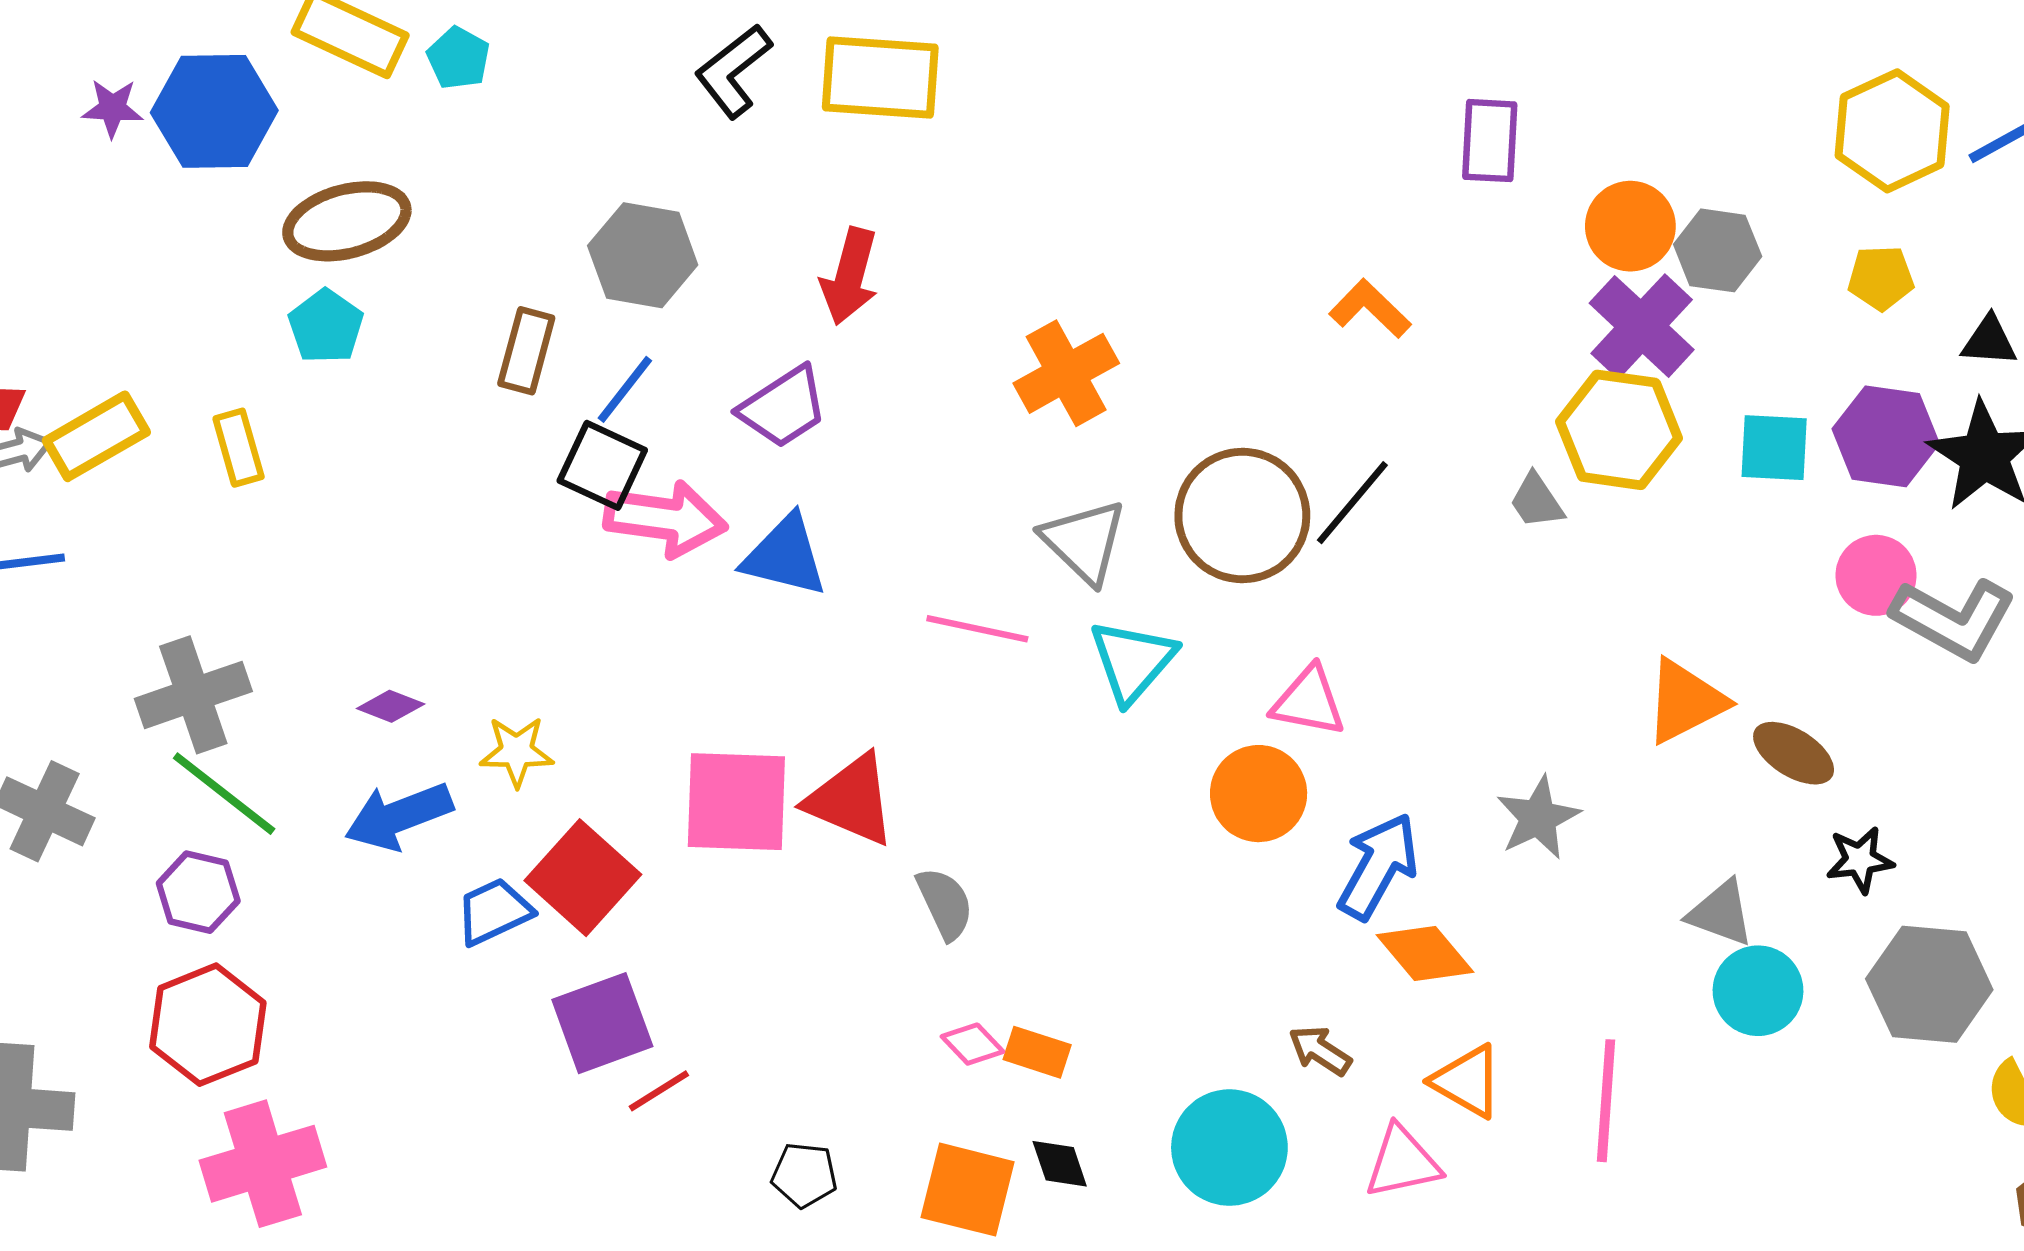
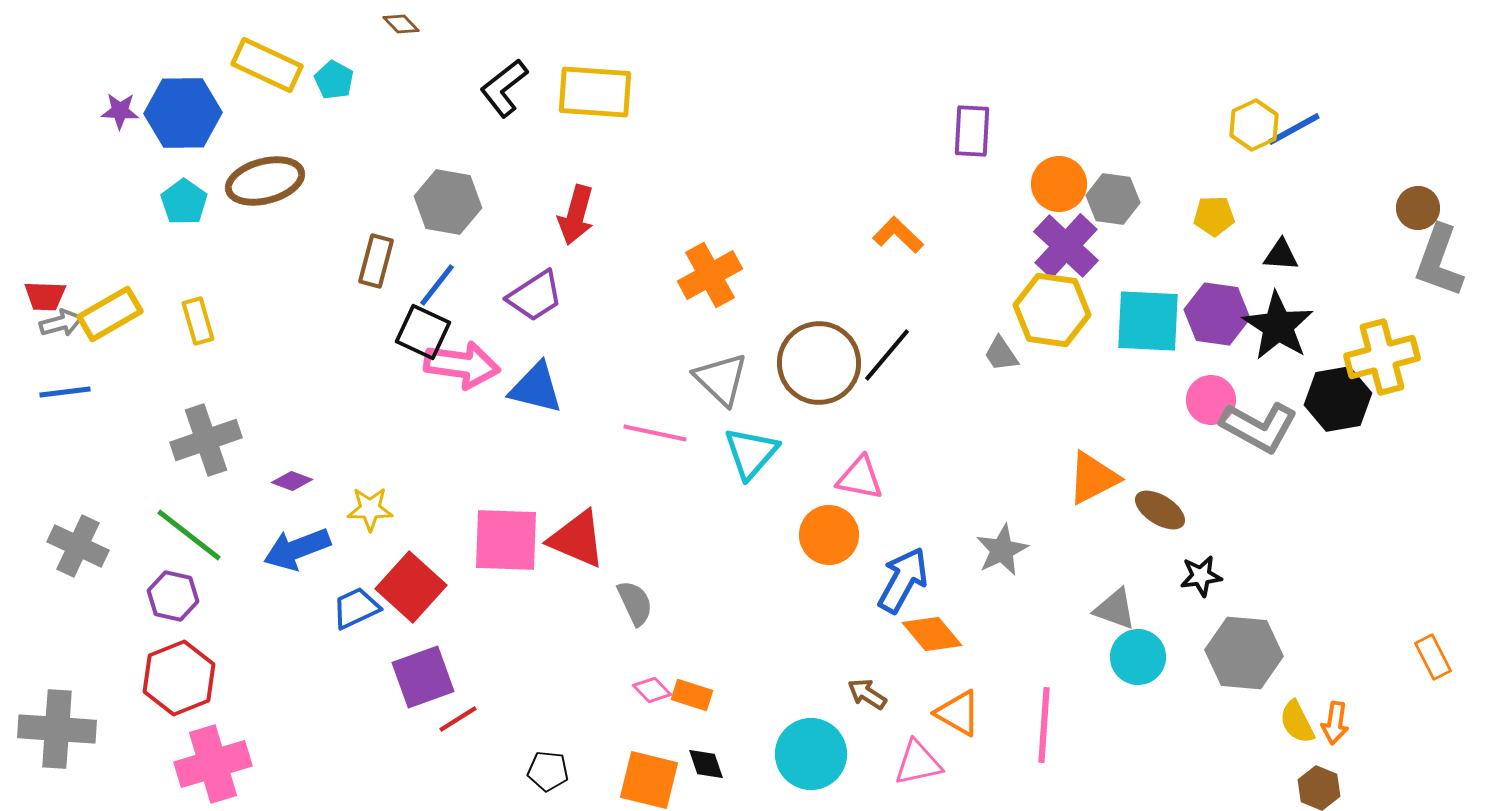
yellow hexagon: (1892, 131) -> (1254, 125), moved, size x0.7
cyan pentagon: (326, 326) -> (184, 202), moved
cyan square: (1774, 448) -> (1148, 321), size x1.5
gray cross: (193, 695) -> (206, 440), moved

